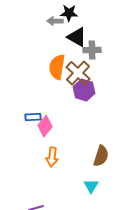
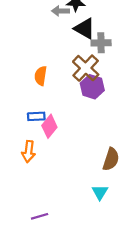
orange semicircle: (57, 67) -> (41, 76), moved, size x0.7
orange arrow: (52, 157) -> (29, 152), moved

